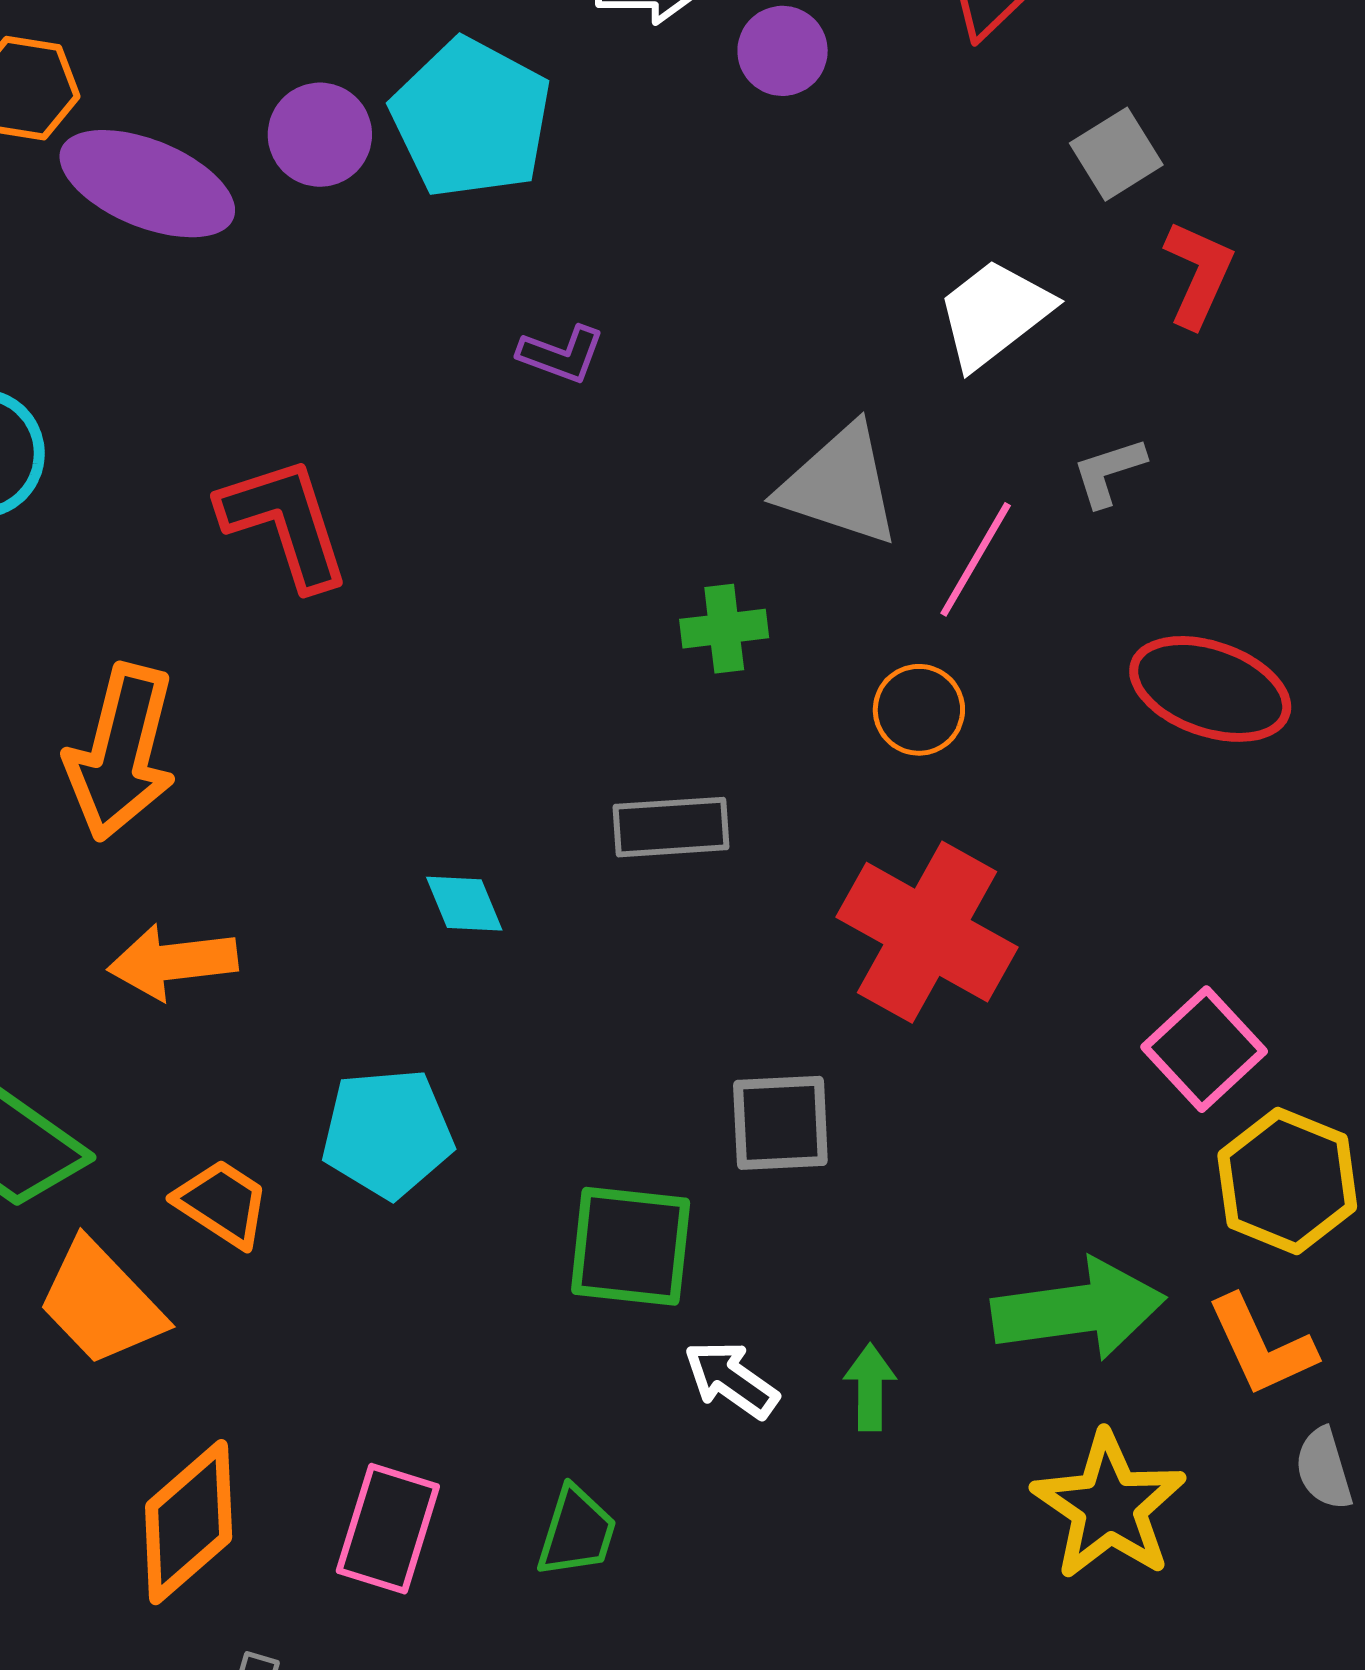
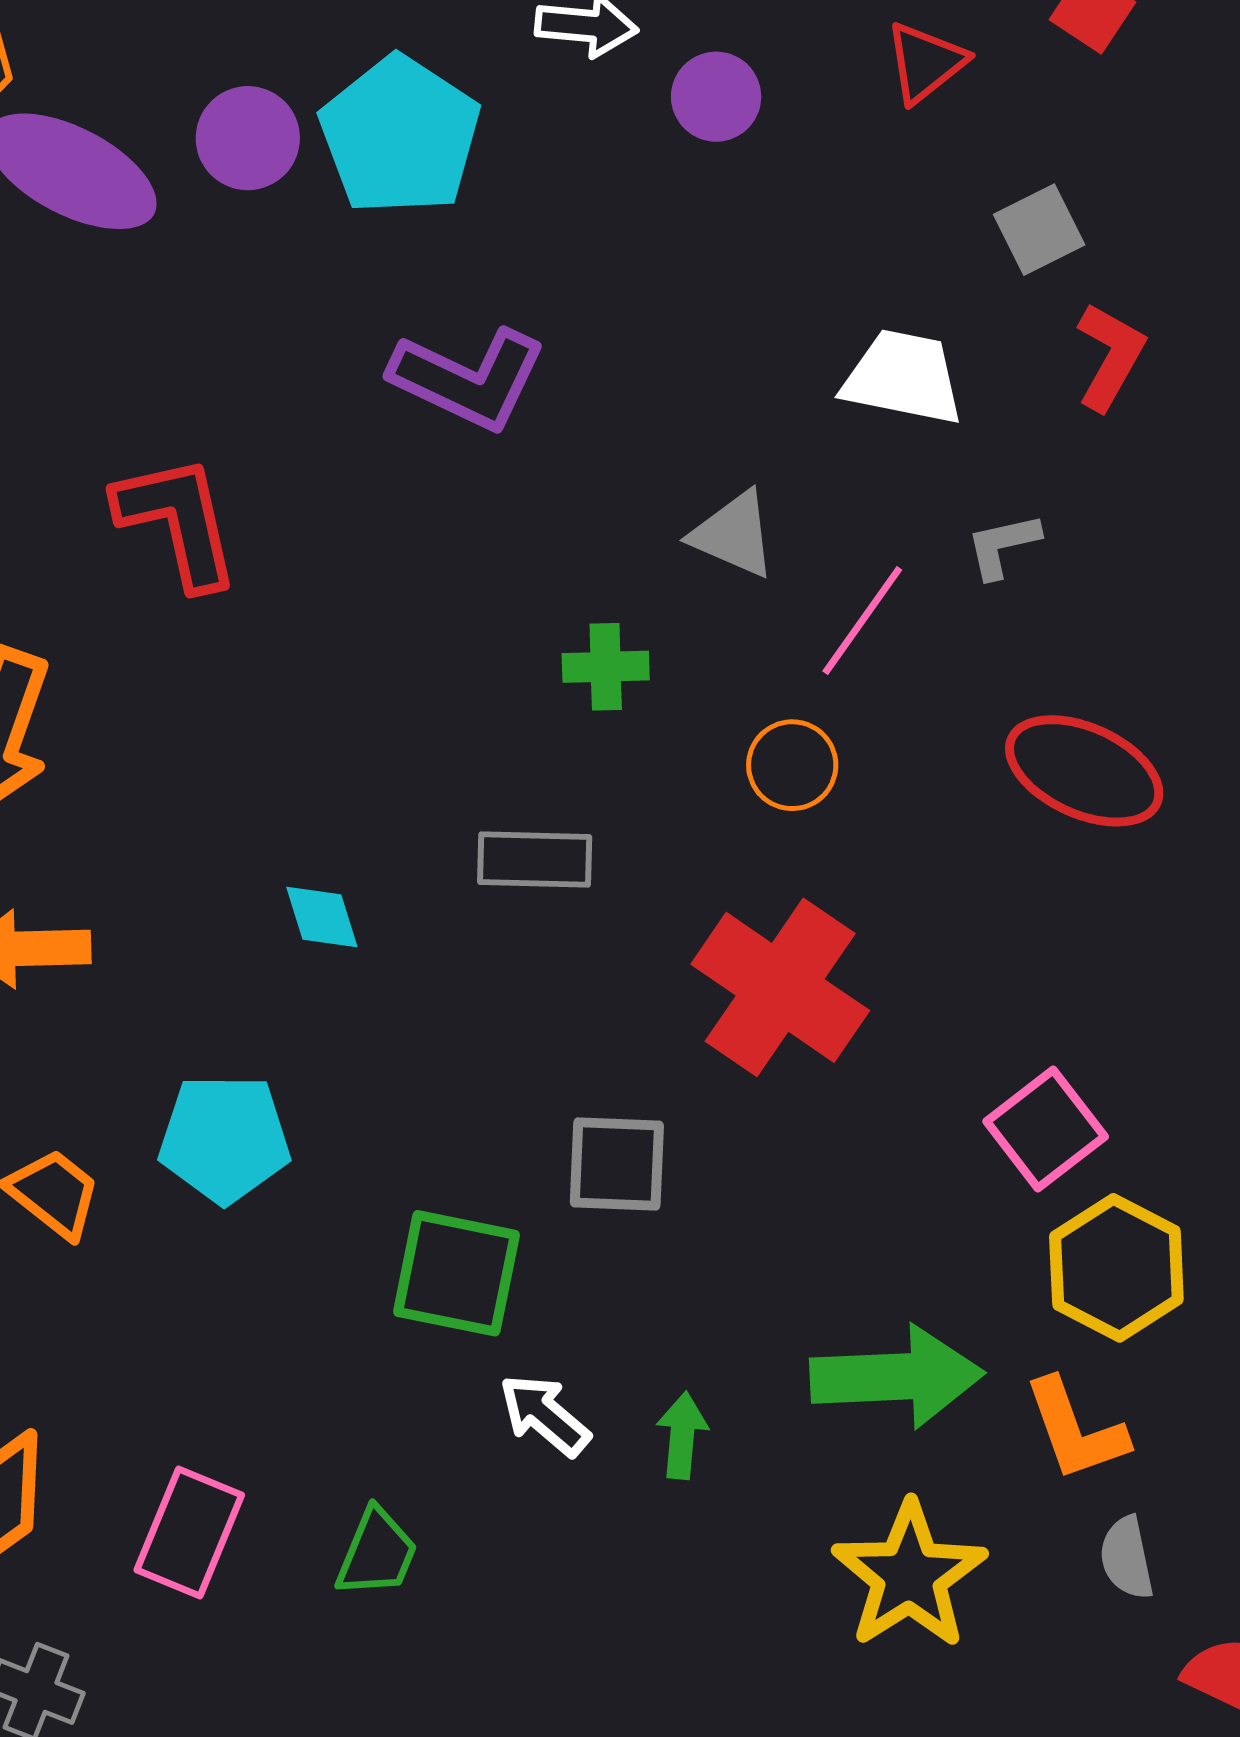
white trapezoid: (994, 314) -> (903, 377), turned 44
purple L-shape: (561, 354) -> (468, 379), size x1.8
gray triangle: (840, 485) -> (734, 534), size x0.7

